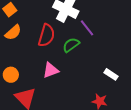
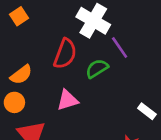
orange semicircle: (13, 33) -> (21, 75), moved

